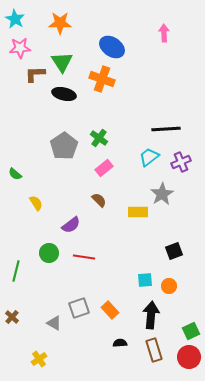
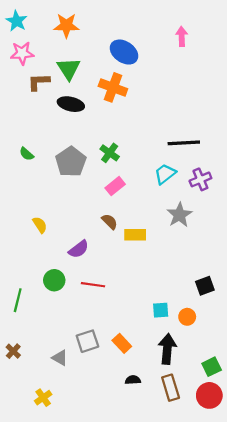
green semicircle: (15, 174) -> (27, 154), moved
yellow rectangle: (138, 212) -> (135, 235), moved
black square: (174, 251) -> (205, 286), moved

